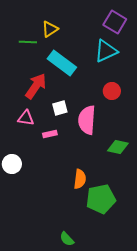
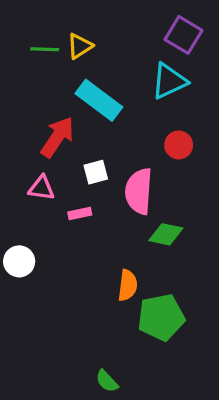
green line: (28, 42) -> (45, 49), moved
green diamond: (118, 147) -> (166, 234), moved

